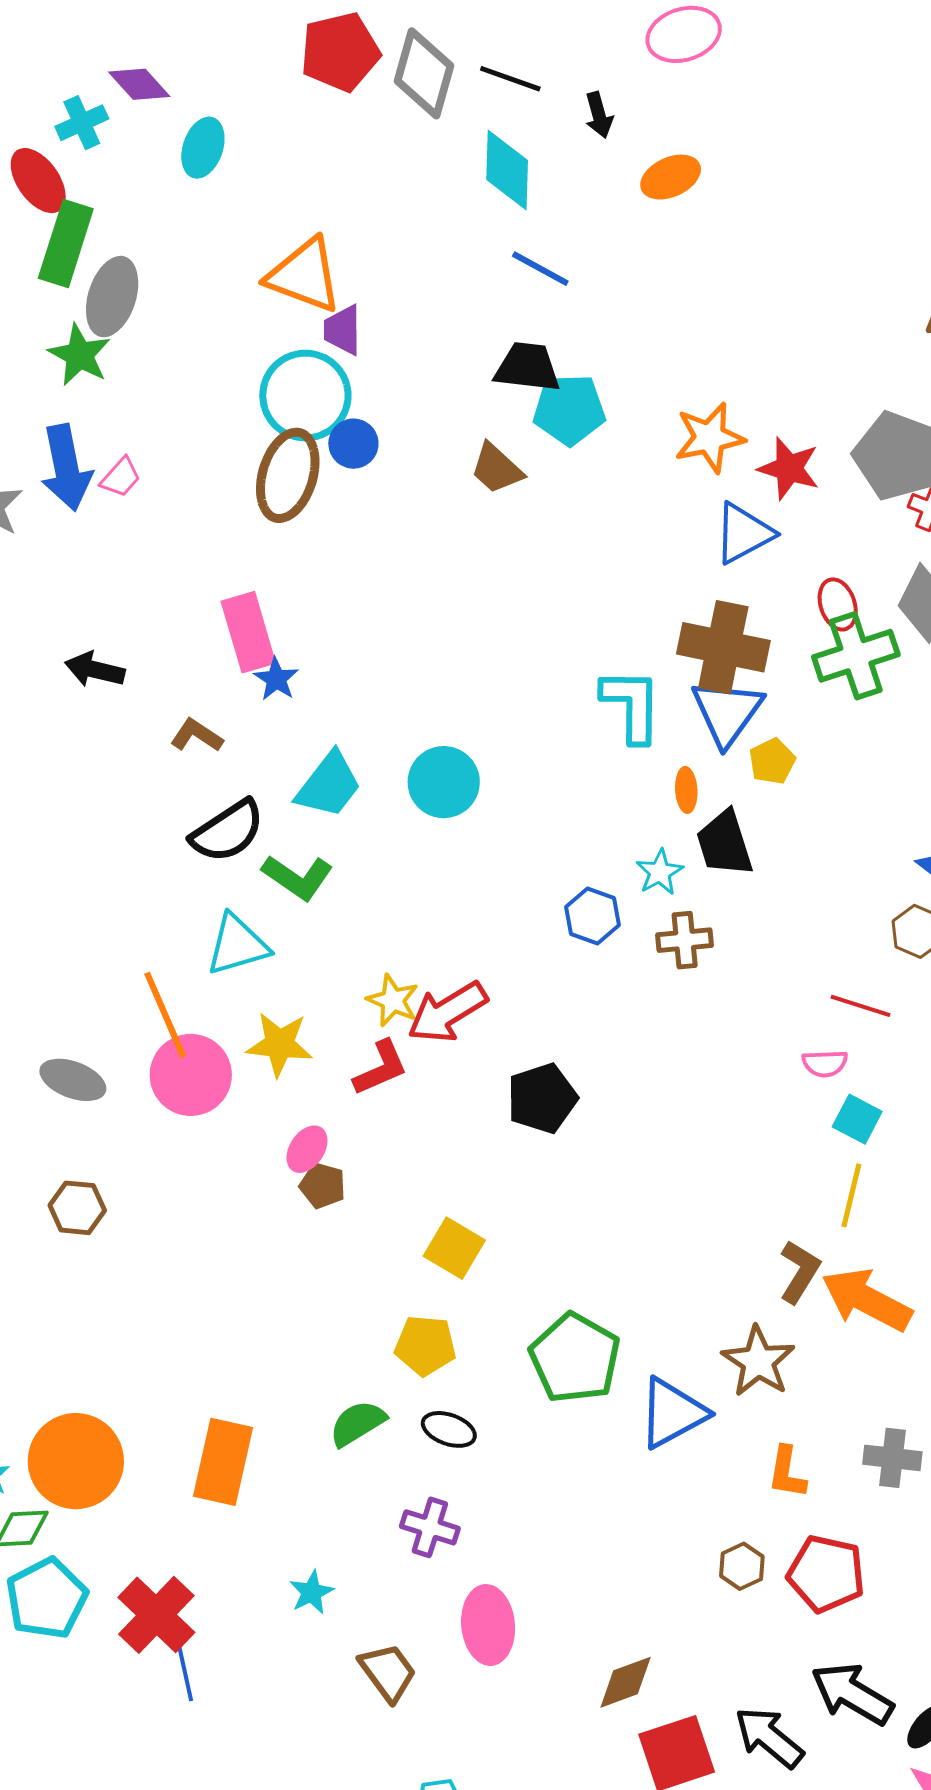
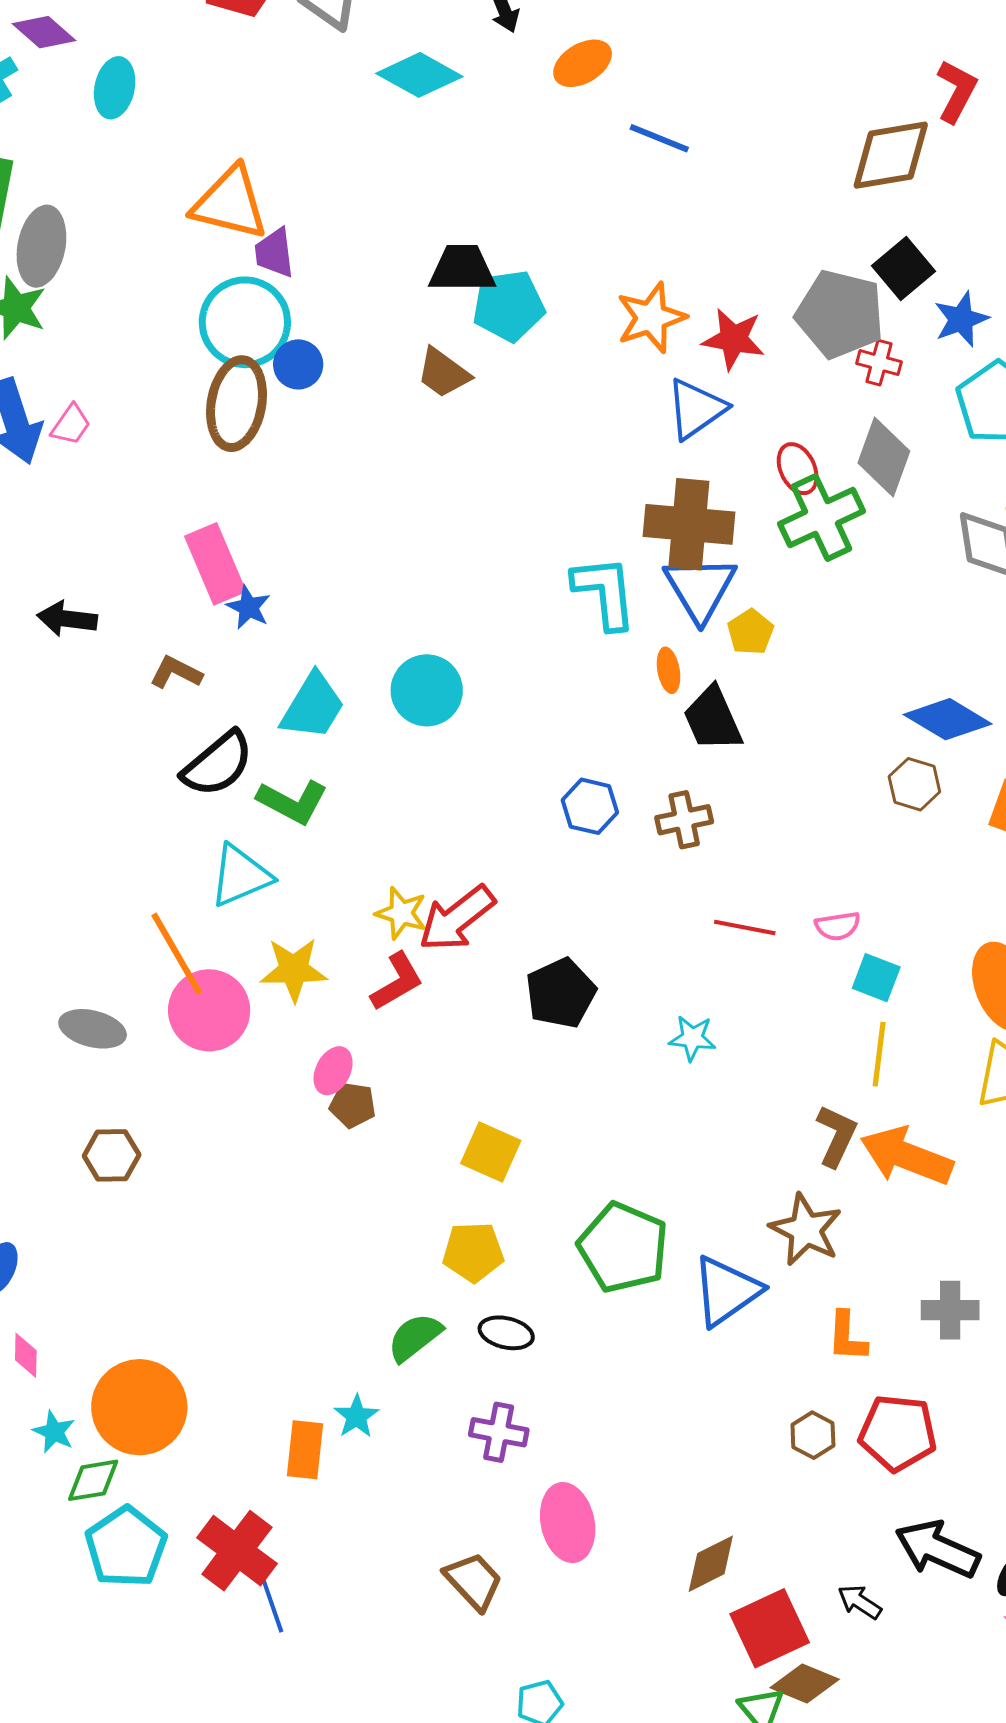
cyan diamond: (507, 170) -> (419, 75), turned -56
blue line: (540, 269) -> (659, 138), moved
cyan star: (660, 872) -> (692, 1038), moved, turned -30
red line: (860, 1006) -> (745, 928), moved
orange rectangle: (223, 1462) -> (305, 1450), moved, size x0.7
cyan star: (312, 1592) -> (356, 1416), moved
black arrow: (769, 1737) -> (860, 1602), size x0.6

